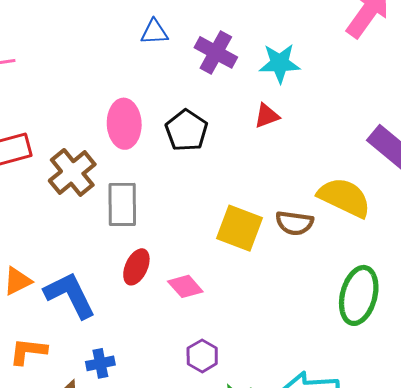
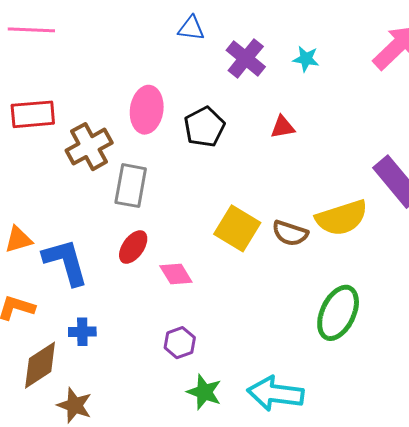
cyan star: (280, 63) -> (306, 59), moved, size x0.7
yellow semicircle: (344, 197) -> (342, 218), turned 126

